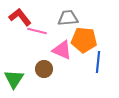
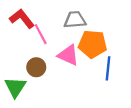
pink line: (37, 31) -> (41, 34), turned 48
brown circle: (44, 69) -> (36, 67), moved

